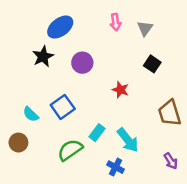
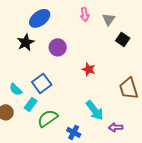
black square: (152, 64) -> (123, 39), moved
cyan rectangle: (97, 133) -> (31, 104), moved
purple arrow: (171, 161) -> (116, 127), moved, turned 120
blue cross: (115, 167) -> (74, 132), moved

